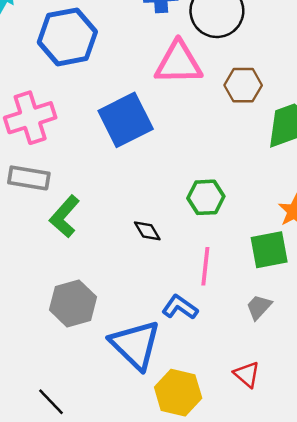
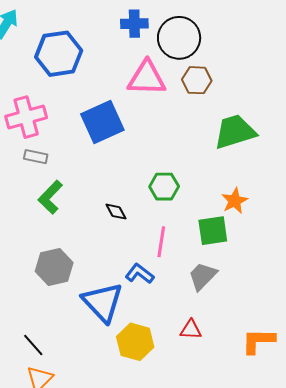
brown hexagon: (243, 85) -> (197, 80), moved
gray rectangle: (29, 178) -> (36, 157), moved, size x0.7
gray trapezoid: (259, 307) -> (203, 276), size x1.4
red triangle: (247, 374) -> (191, 330), turned -40

